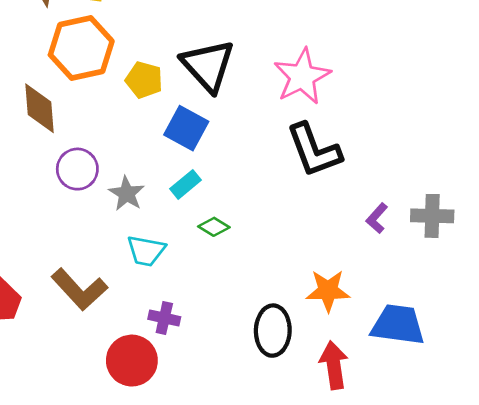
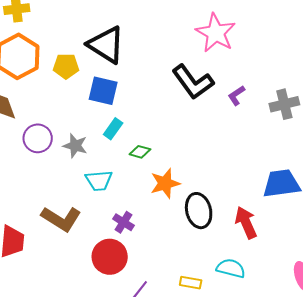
pink star: (302, 76) -> (216, 33), moved
purple L-shape: (377, 218) -> (236, 95), moved, turned 30
orange star: (328, 291) -> (165, 183), moved
purple cross: (164, 318) -> (124, 222), turned 35

